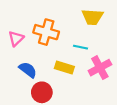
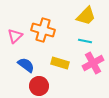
yellow trapezoid: (92, 17) -> (86, 16), turned -50
cyan line: (81, 47) -> (85, 41), moved

